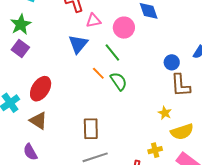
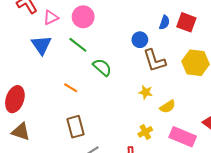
orange line: (98, 73) -> (71, 88), moved
green semicircle: (119, 81) -> (102, 67), moved
yellow semicircle: (182, 132) -> (168, 107), size x0.7

